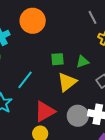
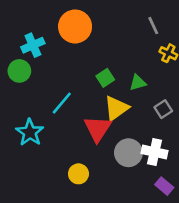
green square: (57, 59) -> (105, 78), turned -32
red triangle: (45, 111) -> (98, 129), moved, turned -30

